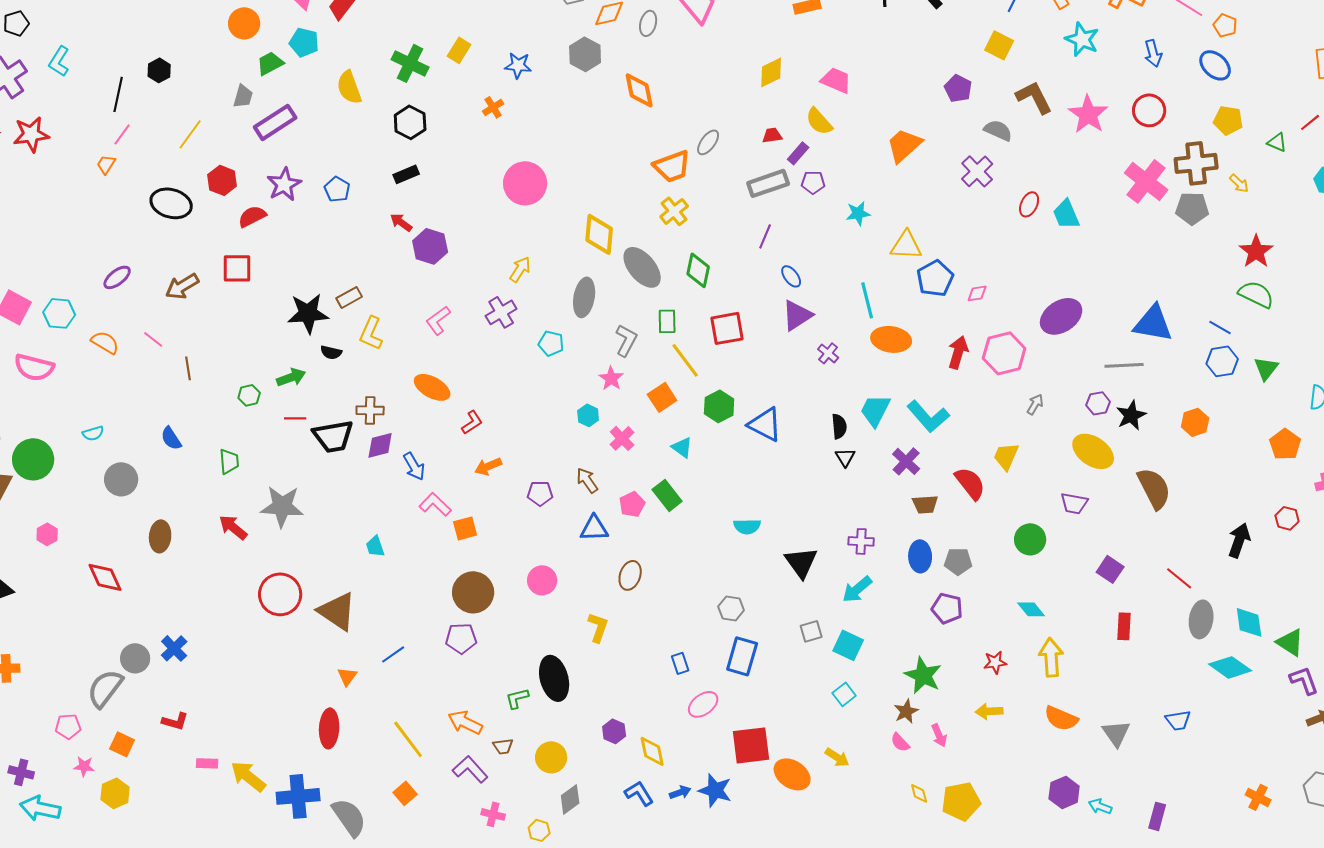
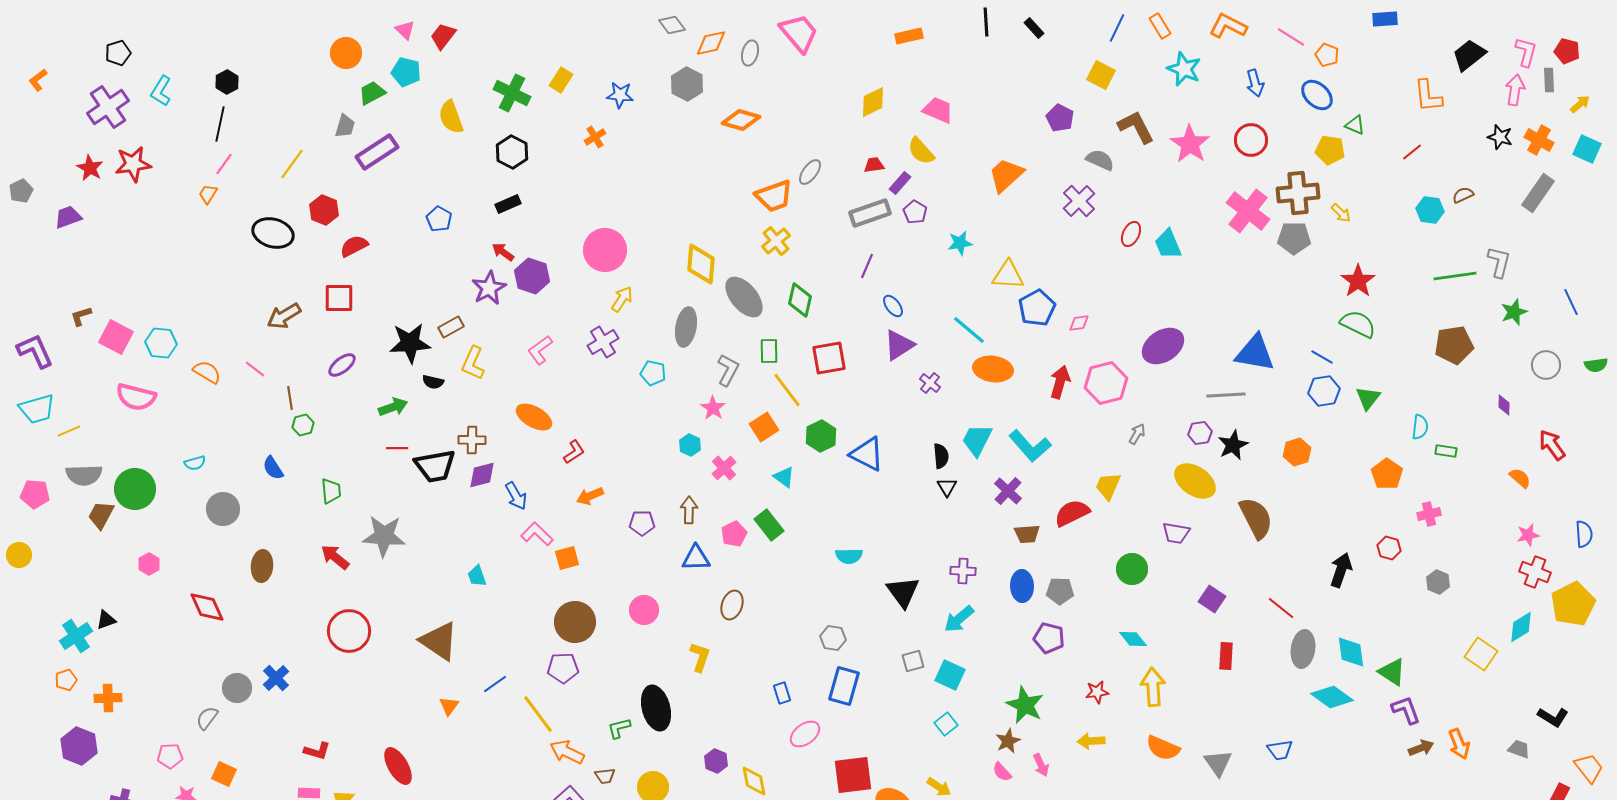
black hexagon: (159, 70) -> (227, 82), moved
orange diamond: (639, 90) -> (741, 120), turned -63
green triangle: (1277, 142) -> (1355, 125), moved
purple pentagon: (813, 182) -> (915, 212), turned 30
pink circle: (525, 183) -> (605, 250), moved
purple star: (284, 184) -> (489, 288), moved
purple ellipse: (117, 277) -> (342, 365), moved
cyan line: (867, 300) -> (969, 330), turned -36
green hexagon: (249, 395) -> (303, 425), moved
brown arrow: (587, 480) -> (689, 510), turned 36
red semicircle: (970, 483) -> (1072, 513), turned -78
red circle: (280, 594) -> (349, 631), moved
gray semicircle: (105, 688) -> (207, 718), size x0.6
red L-shape: (175, 721) -> (317, 751), moved
red ellipse: (329, 728) -> (398, 766), moved, turned -33
yellow line: (408, 739) -> (538, 714), moved

